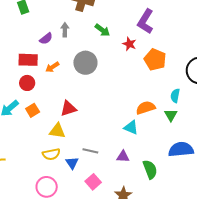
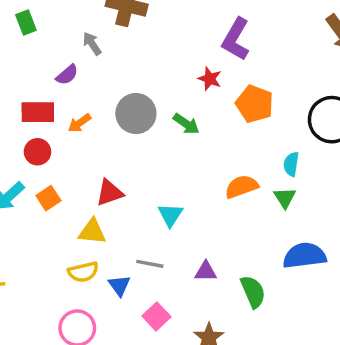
gray arrow: (65, 30) -> (92, 44), moved, turned -32
green arrow: (102, 30) -> (186, 124), moved
cyan triangle: (131, 128) -> (170, 215), moved, turned 42

